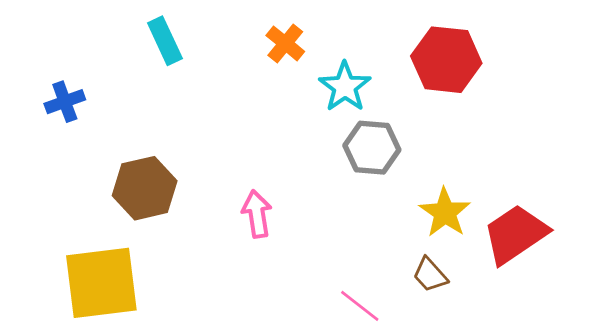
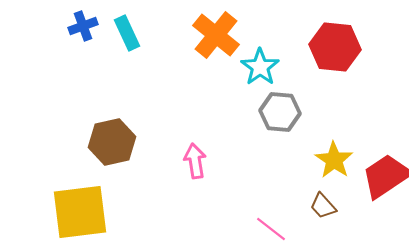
orange cross: (285, 43) -> (216, 35), size x1.6
blue cross: (65, 102) -> (83, 26), moved

